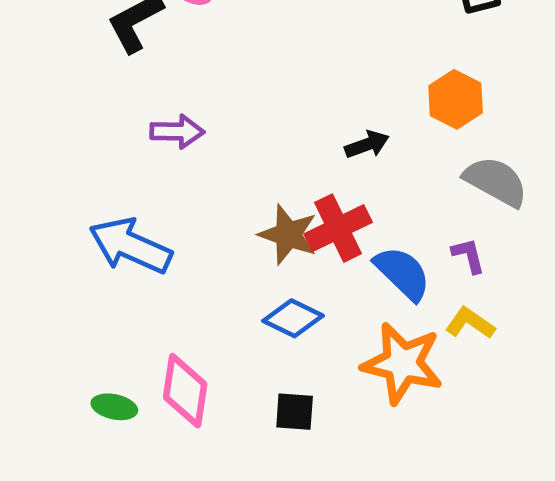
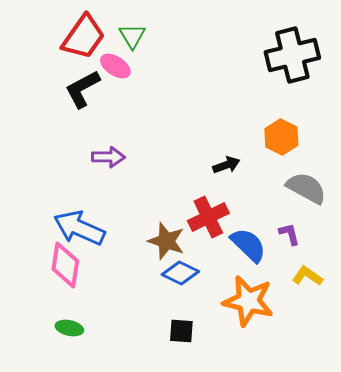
brown star: (288, 235) -> (166, 241), moved
yellow L-shape: (470, 323) -> (307, 276), moved
pink diamond: (185, 391) -> (65, 265), moved

